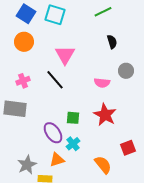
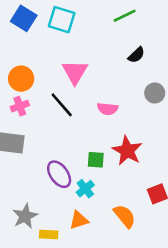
orange circle: (24, 42) -> (21, 79), moved
black semicircle: (112, 42) -> (136, 55), turned 64
pink semicircle: (102, 83) -> (108, 109), moved
green square: (73, 118) -> (96, 160), moved
orange triangle: (57, 160) -> (79, 220), moved

